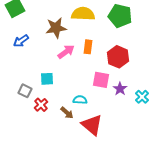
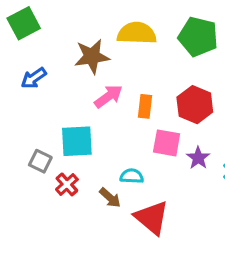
orange rectangle: (88, 47) -> (145, 106), moved
cyan square: (47, 79) -> (77, 141), size x1.5

